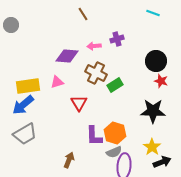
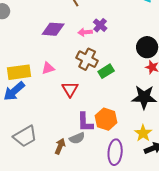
purple cross: (117, 39) -> (100, 25), moved, turned -32
purple diamond: (67, 56) -> (53, 29), moved
gray trapezoid: (25, 134) -> (25, 136), moved
gray semicircle: (114, 152) -> (77, 138), moved

